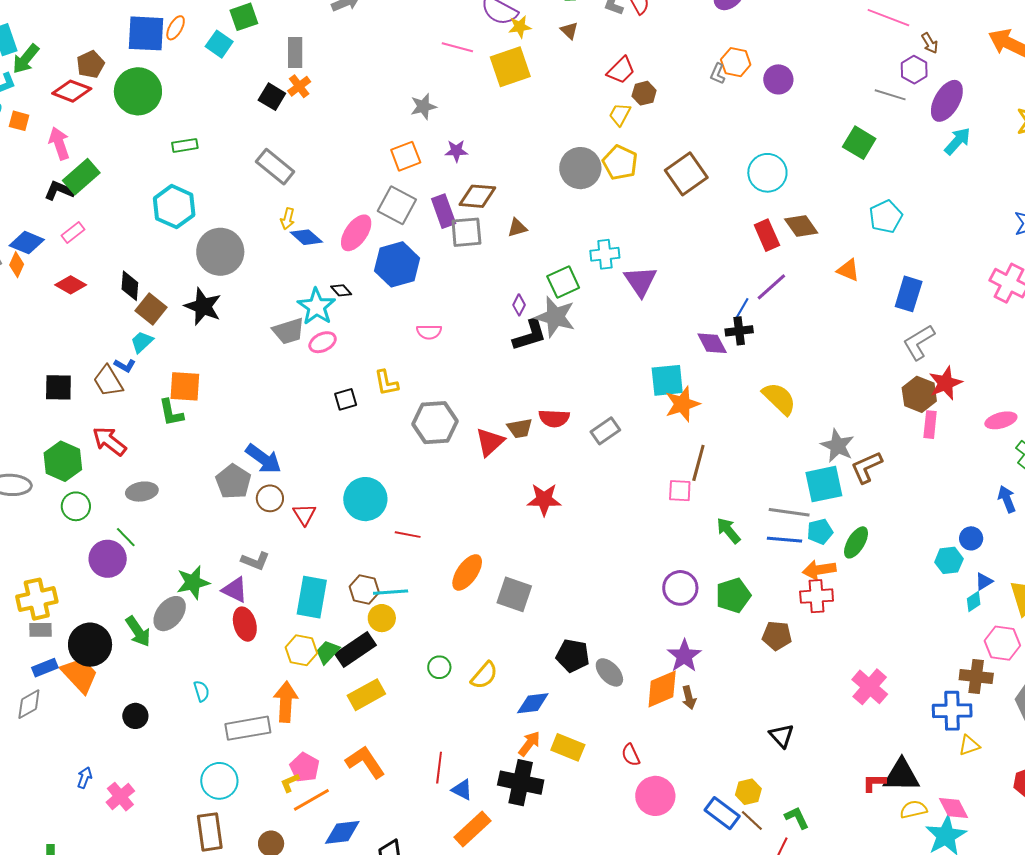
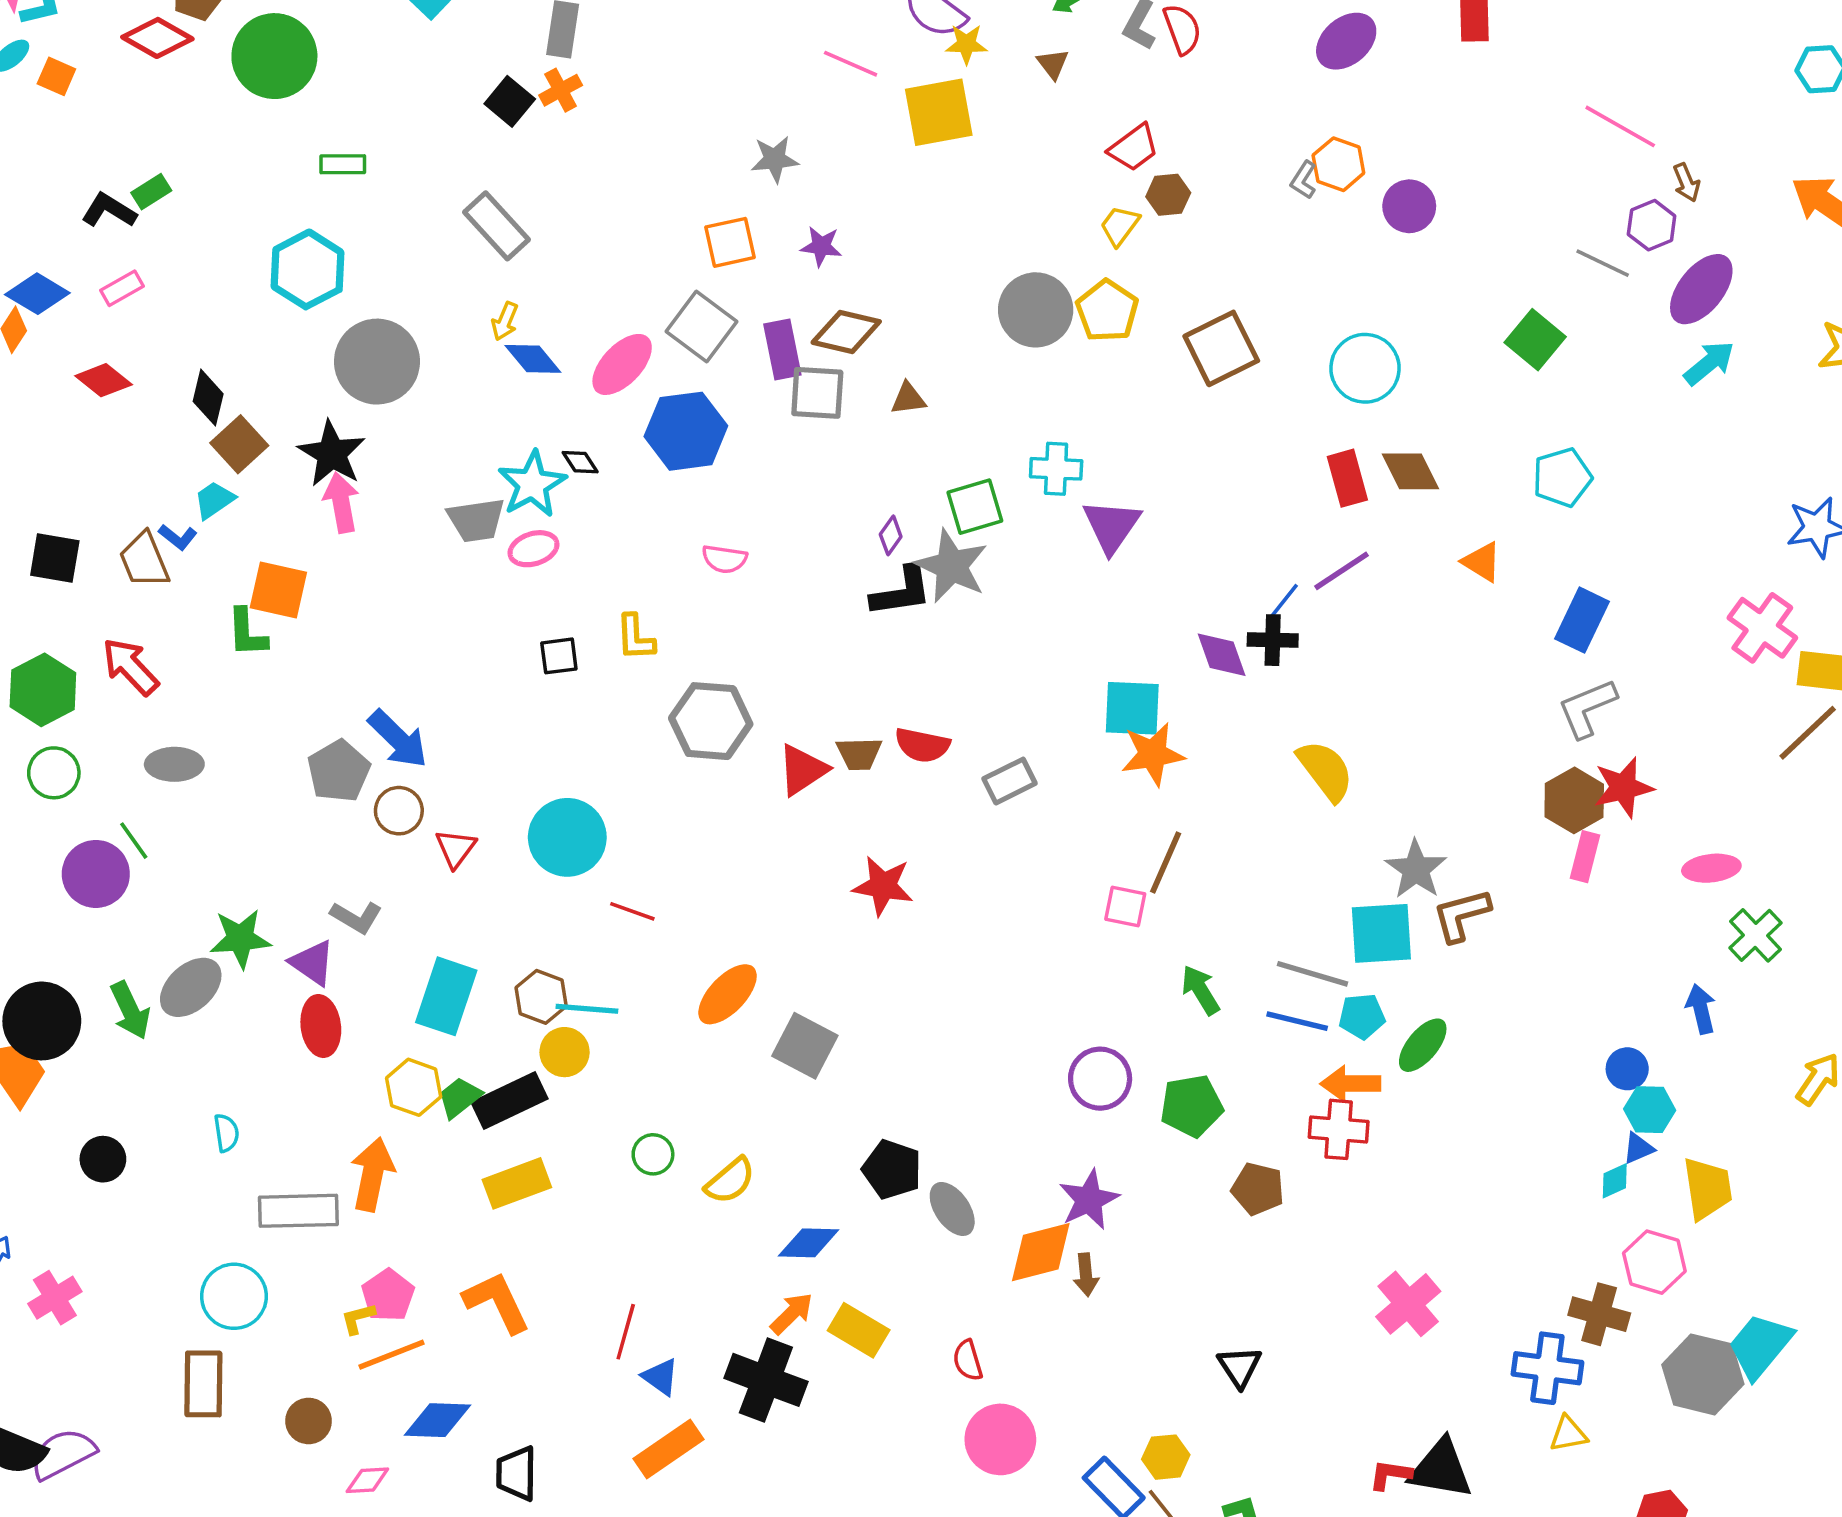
pink arrow: (59, 143) -> (341, 503), moved
green rectangle: (81, 177) -> (151, 192), size x0.6
cyan hexagon: (949, 560) -> (1650, 1110), moved

